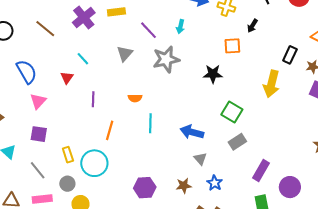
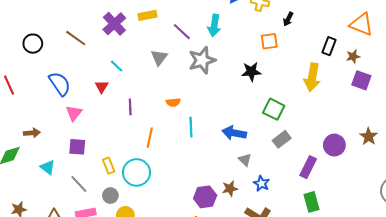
cyan arrow: (180, 27) -> (214, 25), size x1.5
purple circle: (290, 187) -> (334, 145), moved
purple hexagon: (145, 188) -> (205, 197), moved

